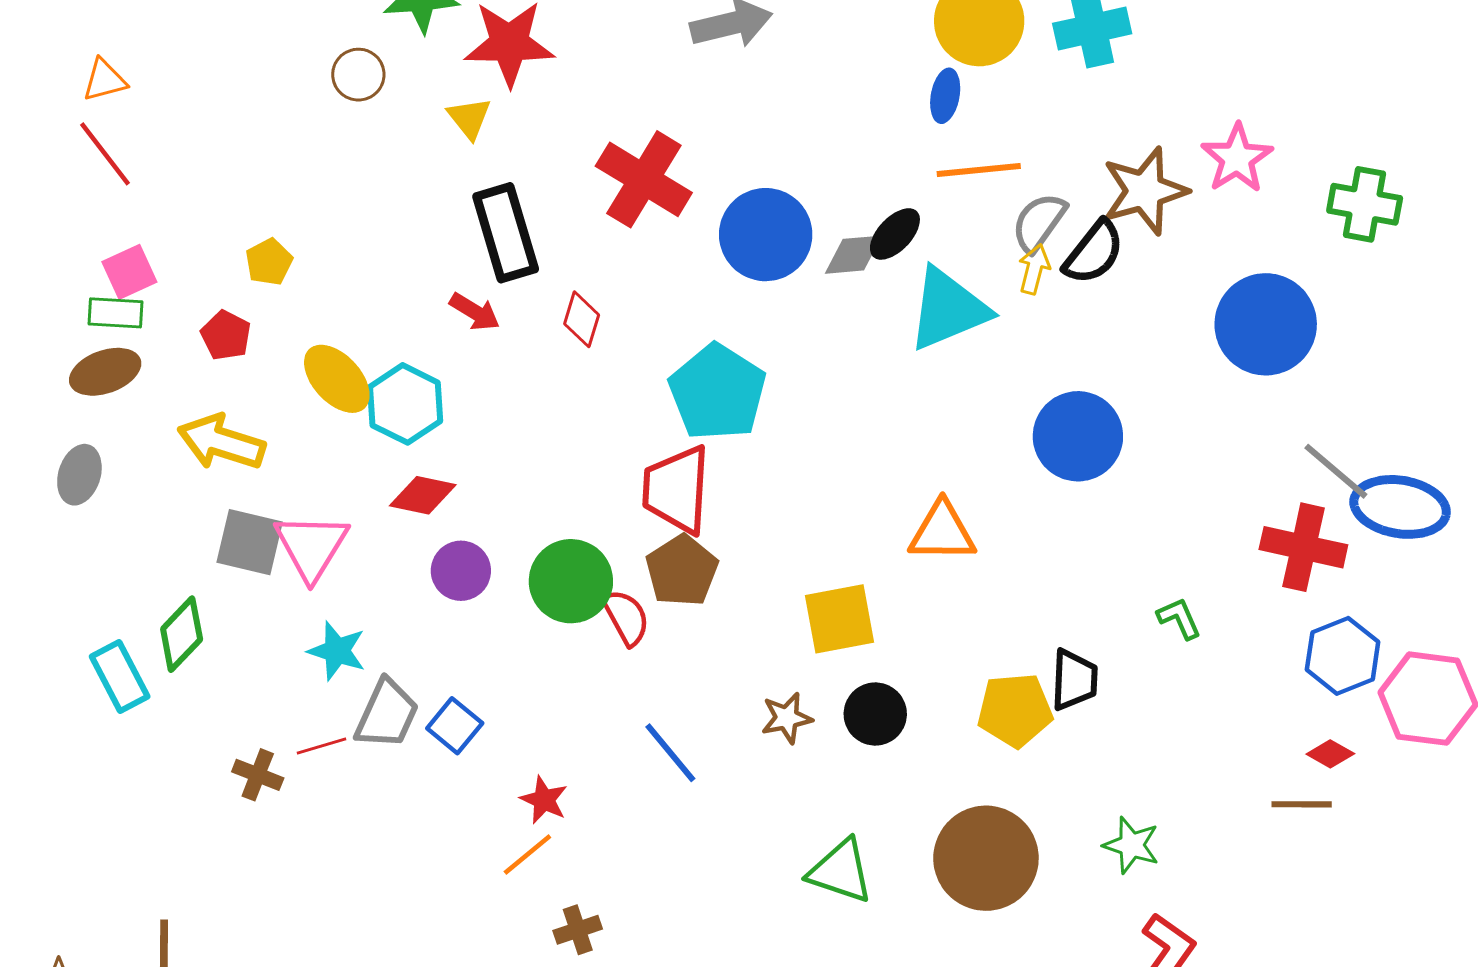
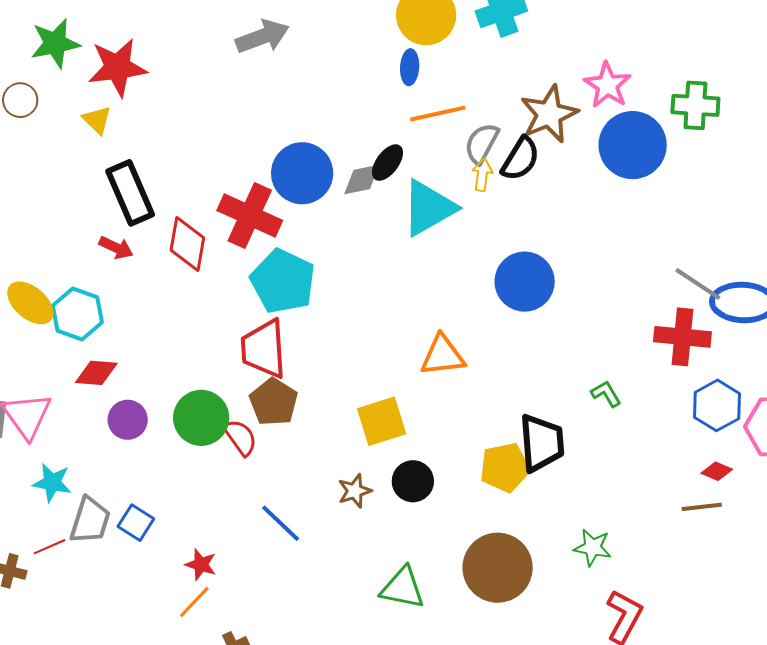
red cross: (644, 179) -> (250, 215), moved
red diamond: (582, 319) -> (187, 244), size x1.5
blue circle: (1266, 324) -> (633, 145), moved
black trapezoid: (1074, 680) -> (542, 443), size x1.4

